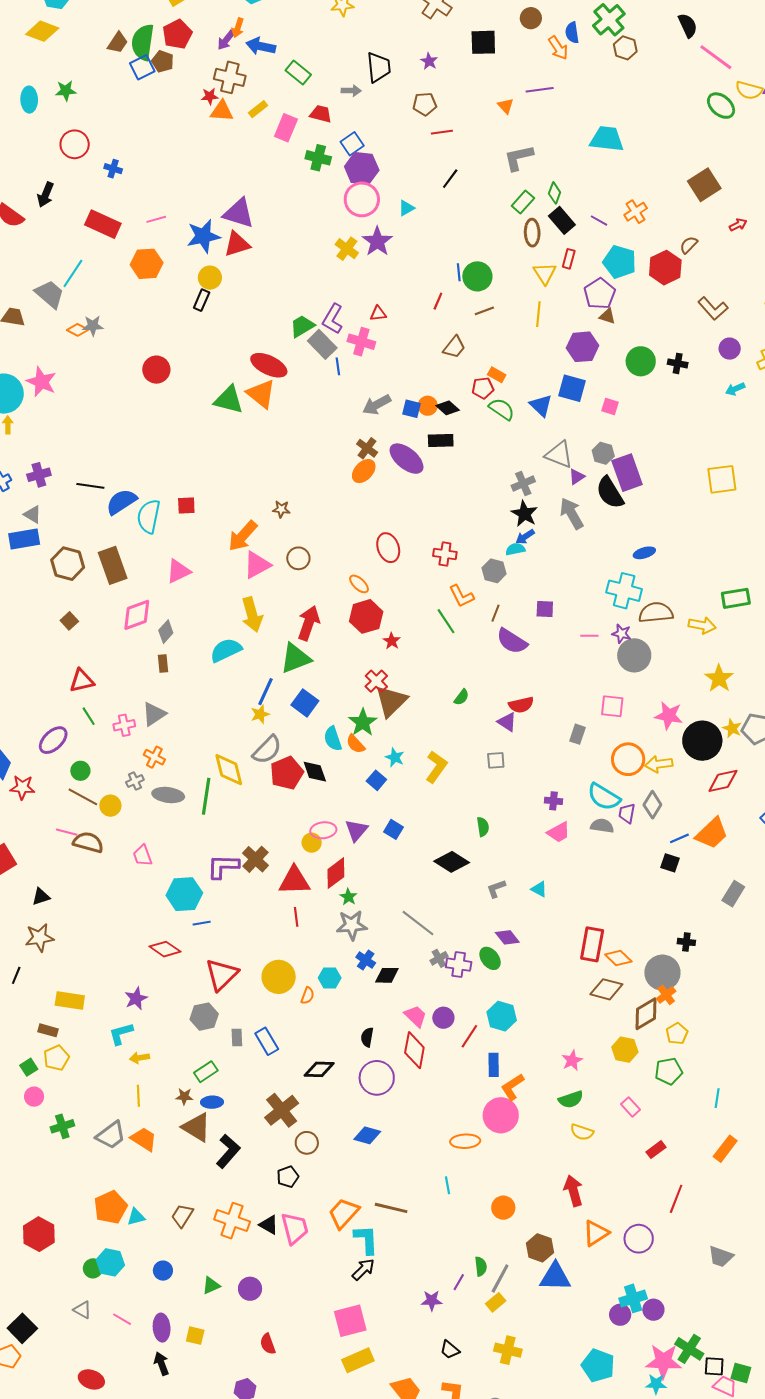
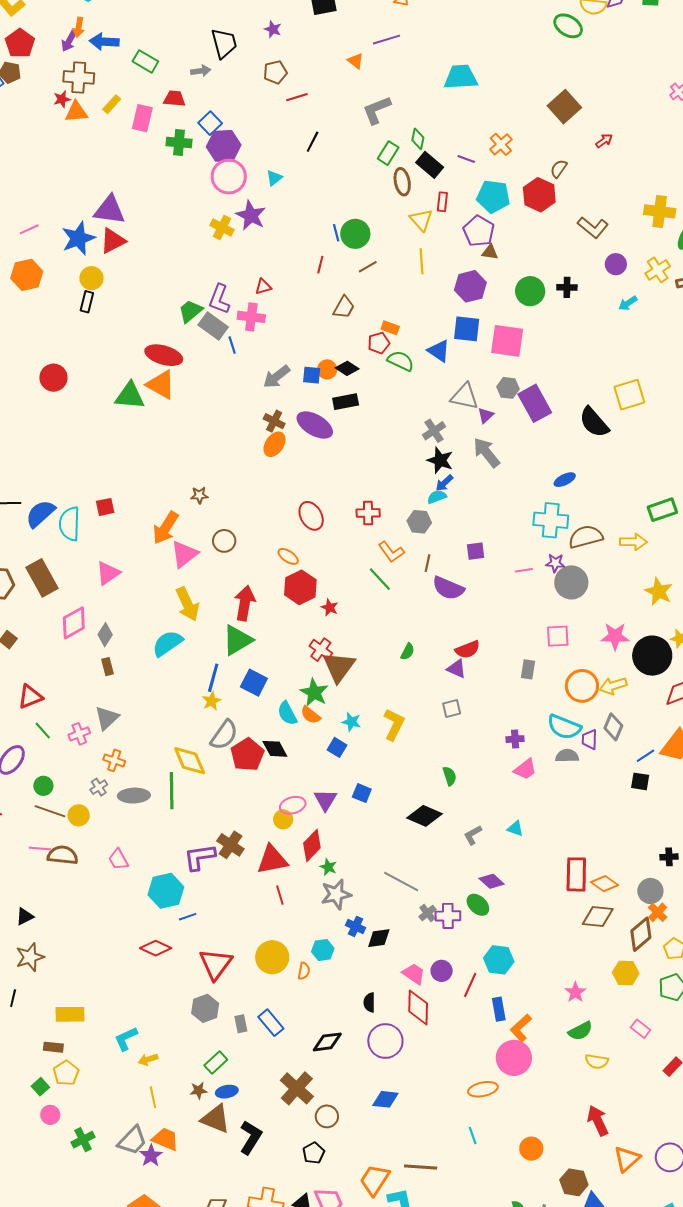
pink square: (610, 407) -> (507, 341), size x2.0
black semicircle: (610, 493) -> (594, 422), moved
gray circle: (662, 973) -> (650, 891), size x0.7
purple star: (136, 998) -> (151, 1156), moved

